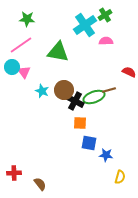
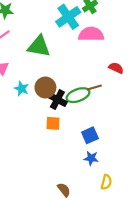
pink semicircle: (106, 41) -> (91, 34), size x1.6
orange square: (80, 123) -> (53, 123), moved
blue square: (89, 143) -> (90, 135), moved, turned -35
brown semicircle: (40, 184) -> (64, 190), moved

